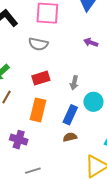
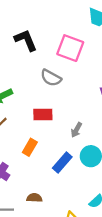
orange rectangle: (38, 110) -> (30, 147), size x0.7
brown semicircle: (70, 137) -> (34, 198), moved

